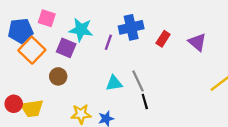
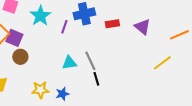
cyan star: (81, 30) -> (40, 16), turned 30
red rectangle: (163, 39) -> (112, 24), turned 48
purple square: (66, 48) -> (14, 38), moved

